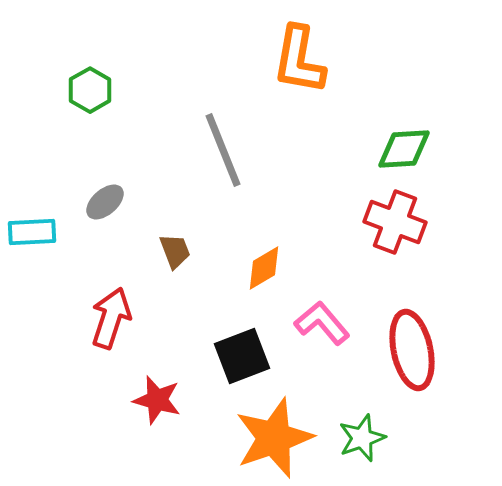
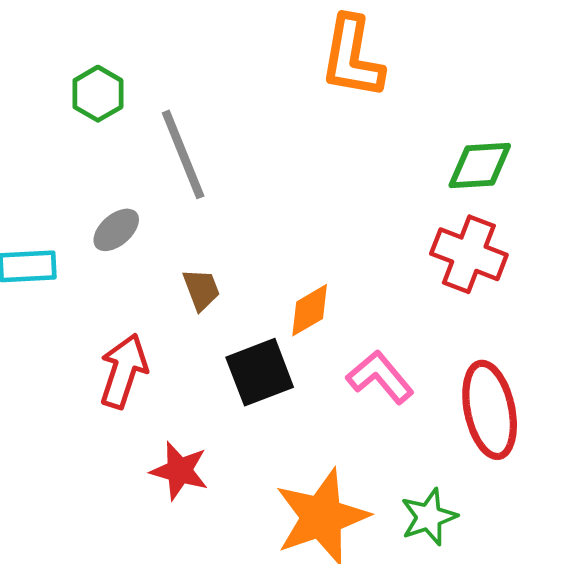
gray line: (223, 150) -> (183, 154), moved
black square: (242, 356) -> (260, 372), moved

